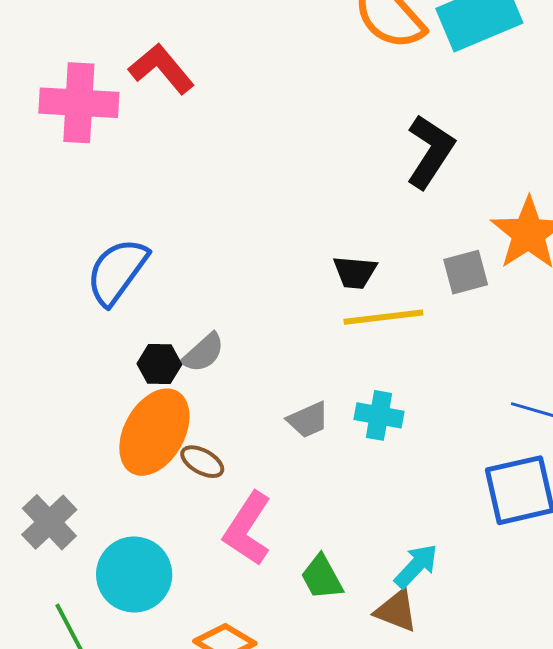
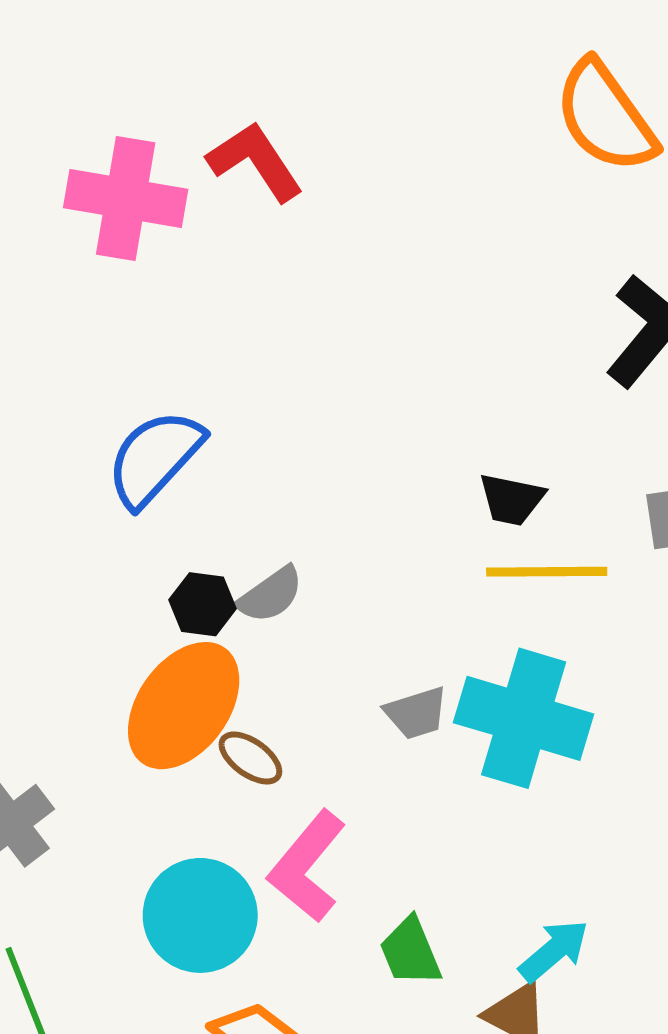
cyan cross: (379, 415) -> (524, 718), size x1.8
cyan circle: (134, 574) -> (200, 915), moved

